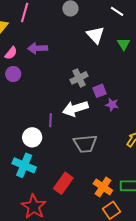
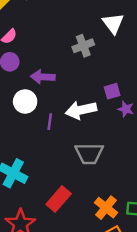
purple arrow: (38, 48) -> (43, 77), moved
gray cross: (79, 78) -> (83, 46), moved
white circle: (32, 137) -> (25, 101), moved

